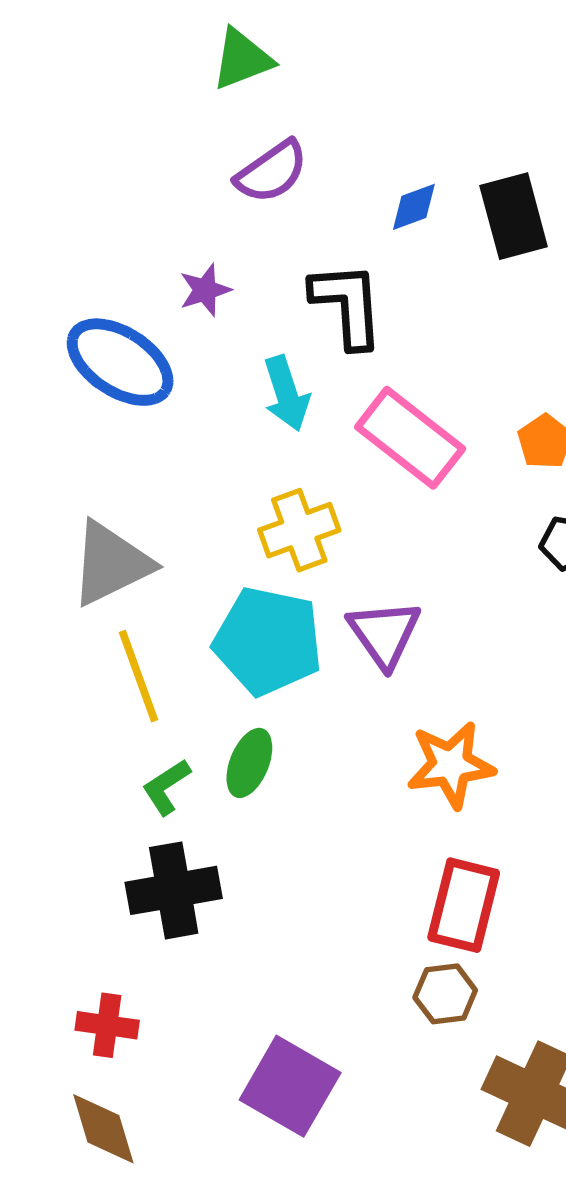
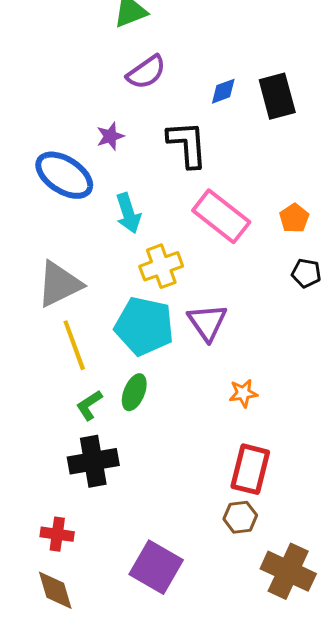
cyan arrow: (286, 393) -> (128, 213), moved
orange star: (451, 765) -> (243, 393), size x0.6

